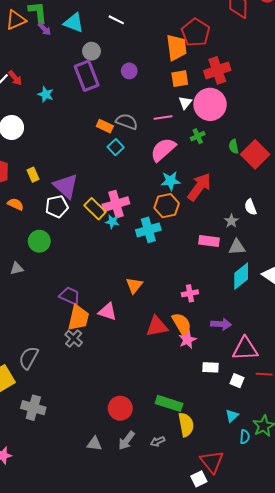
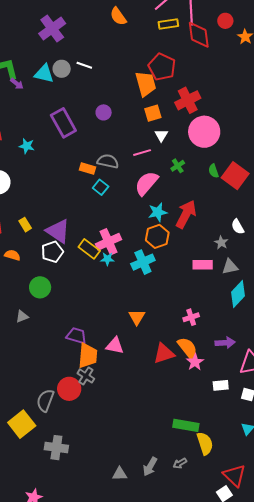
gray circle: (91, 51) -> (62, 69), moved
pink circle: (210, 104) -> (204, 132), moved
red circle: (120, 408) -> (69, 389), moved

